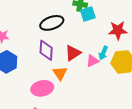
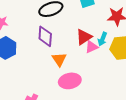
red triangle: (73, 53) -> (84, 37), moved
pink ellipse: (42, 88) -> (70, 81), moved

